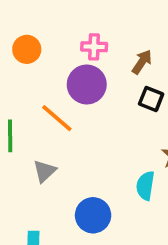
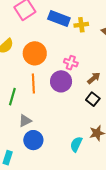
orange circle: (27, 49) -> (35, 53), size x1.5
orange line: (57, 118) -> (33, 84), moved, turned 30
blue circle: (93, 215) -> (33, 140), moved

